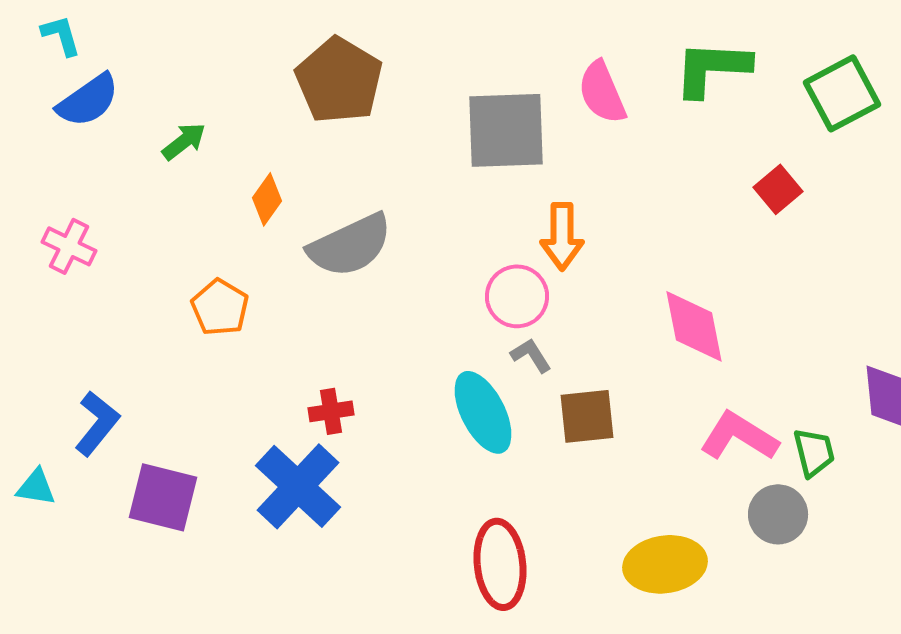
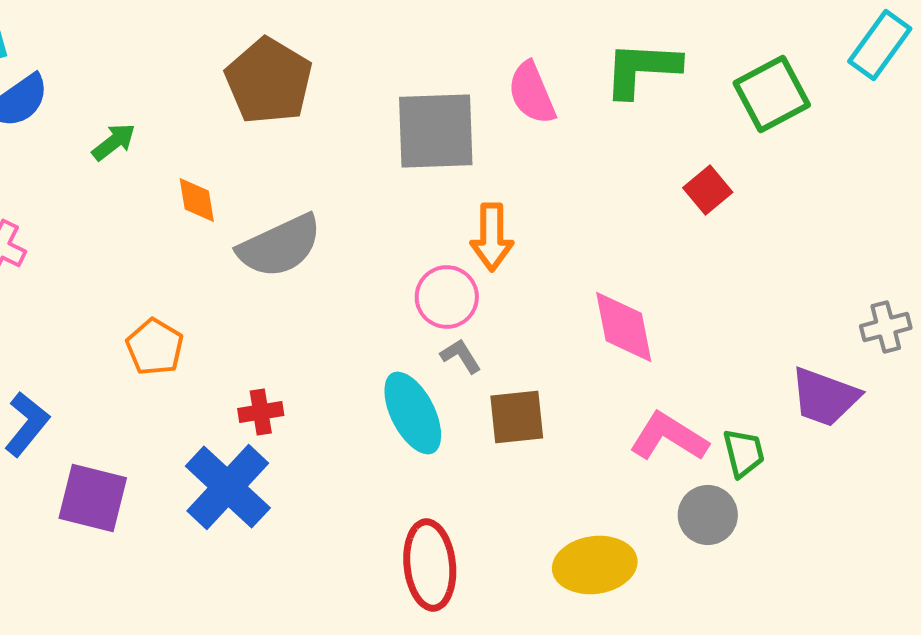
orange diamond: (267, 199) -> (197, 200), turned -45
orange pentagon: (220, 307) -> (155, 347), moved

